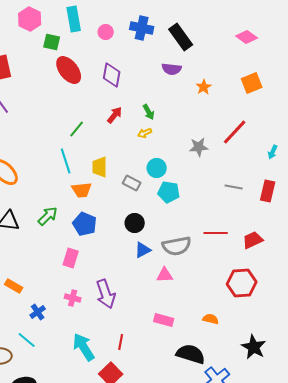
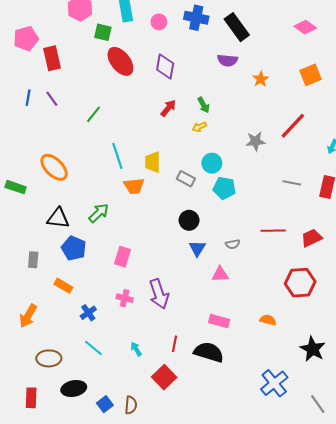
green line: (77, 129) -> (93, 114), moved
blue pentagon: (85, 224) -> (74, 248), moved
gray semicircle: (177, 246) -> (233, 244), size x0.5
blue triangle: (143, 250) -> (197, 248), turned -30
cyan line: (27, 340) -> (93, 348), moved
cyan arrow: (84, 347) -> (136, 349), size x0.5
black semicircle: (191, 354) -> (209, 352), moved

